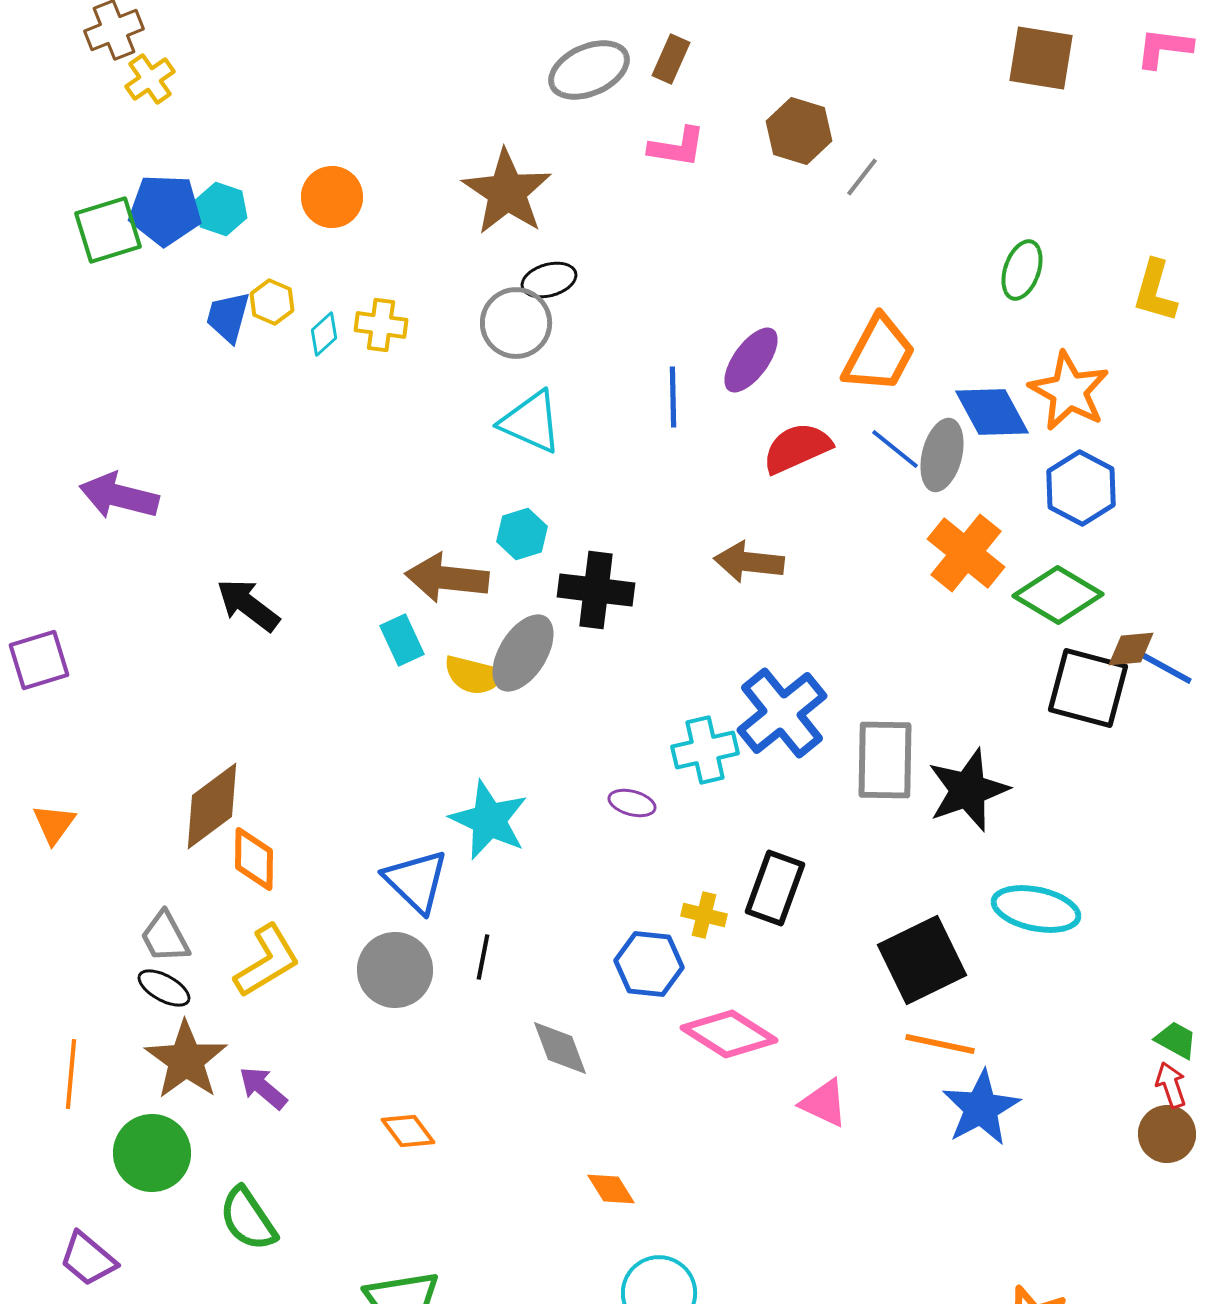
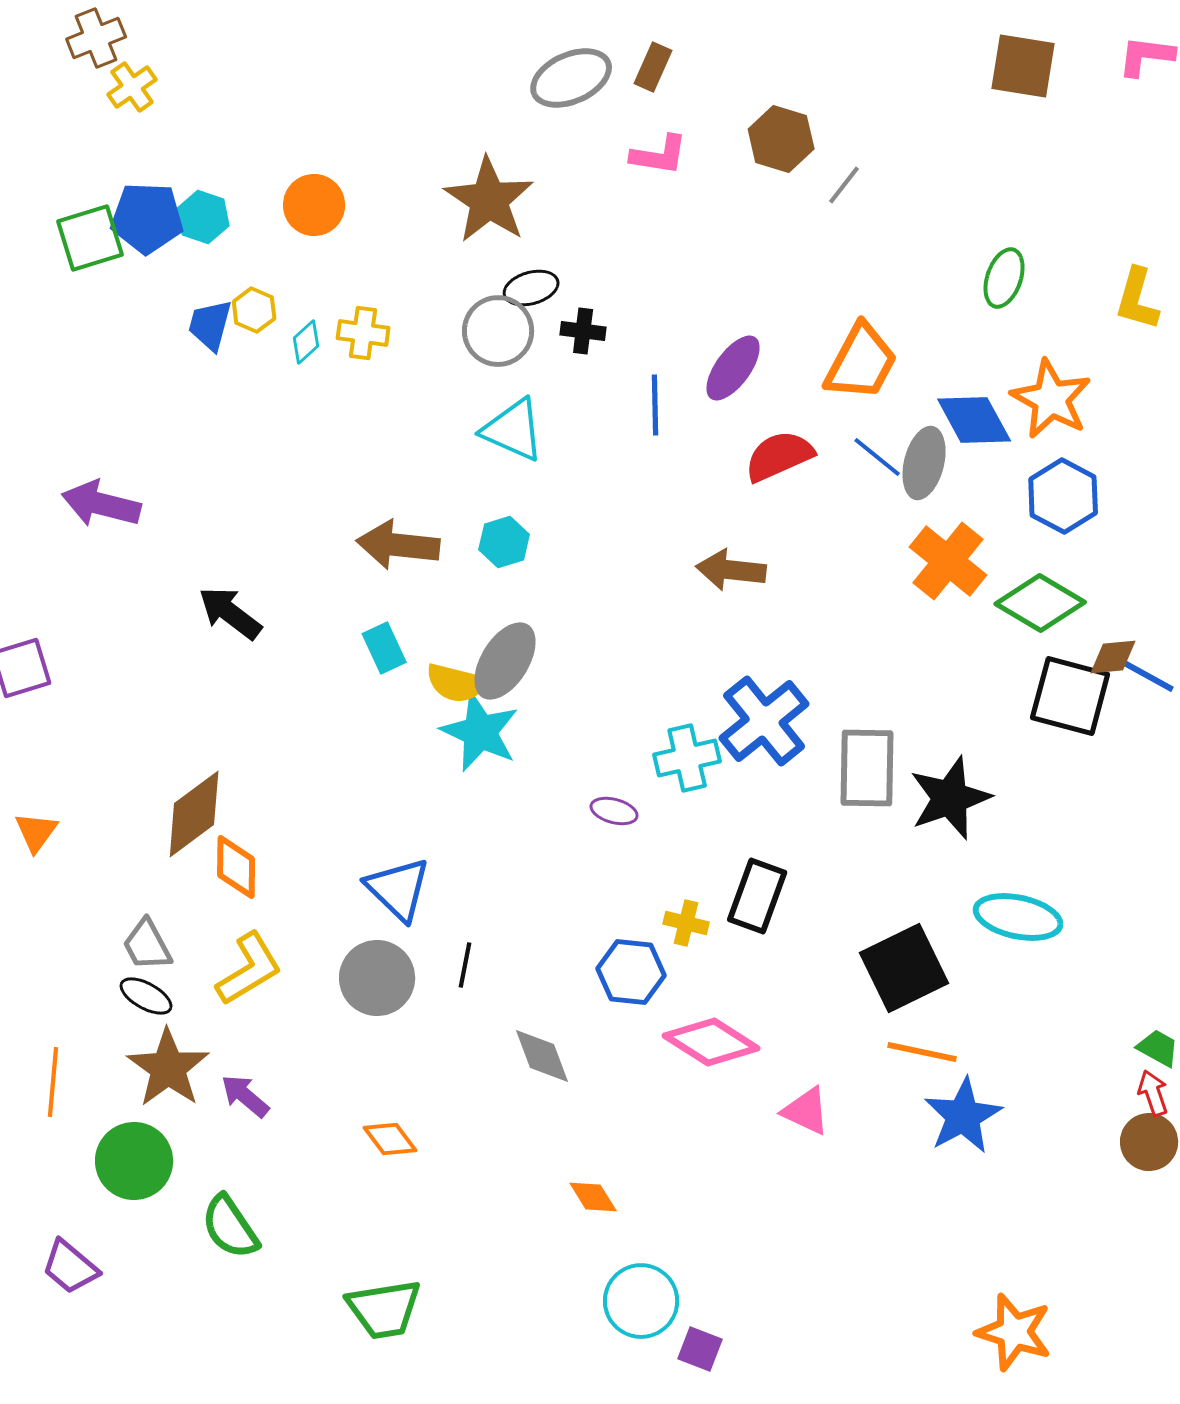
brown arrow: (447, 578) -> (398, 545), moved
black cross: (596, 590) -> (583, 331), moved, size x0.6
cyan star: (489, 820) -> (480, 732), moved

